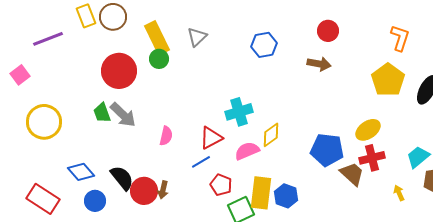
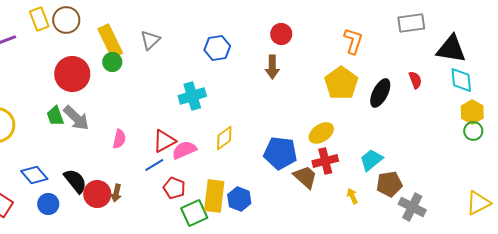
brown arrow: (319, 64) -> (272, 67), turned 80
cyan cross: (239, 112) -> (192, 96), moved
pink semicircle: (247, 151) -> (184, 150), moved

